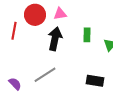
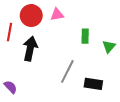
black arrow: (55, 39) -> (30, 49), moved
gray line: (45, 75) -> (67, 71), moved, turned -30

